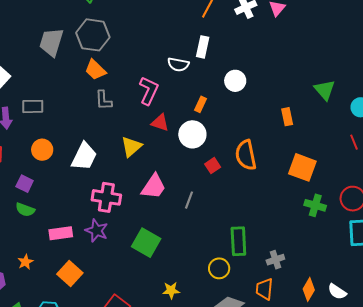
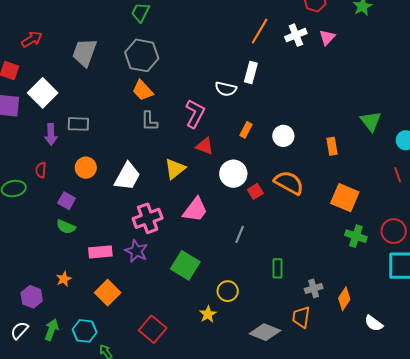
gray trapezoid: (51, 42) -> (85, 53), moved
white circle: (235, 81) -> (283, 136), moved
white circle: (192, 134) -> (233, 174), moved
orange semicircle: (246, 155) -> (289, 183), turned 128
pink cross: (106, 197) -> (148, 218), turned -32
gray line: (189, 200) -> (240, 234), moved
green rectangle: (238, 241) -> (278, 268), size x0.7
yellow circle: (219, 268) -> (228, 291), moved
orange diamond: (309, 289) -> (344, 299), moved
yellow star: (171, 290) -> (208, 314), turned -30

